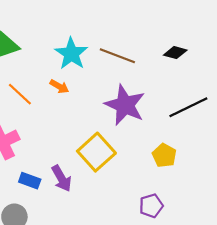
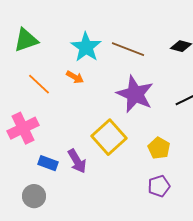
yellow pentagon: (164, 155) -> (159, 148), moved

